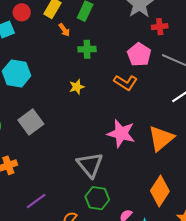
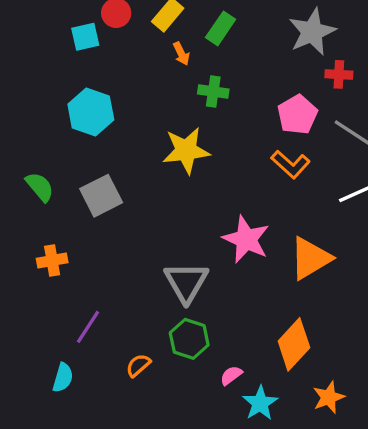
orange L-shape: (126, 83) -> (291, 164), moved
yellow star: (77, 87) -> (186, 150), size x1.8
purple line: (36, 201) -> (88, 327), turned -30

